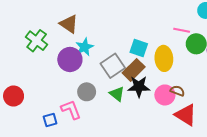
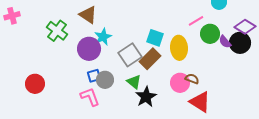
pink line: (182, 30) -> (196, 21), turned -42
black star: (139, 87) -> (146, 97), moved, turned -30
blue square: (50, 120) -> (94, 76), moved

